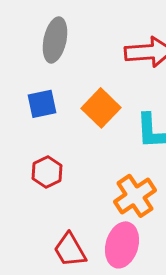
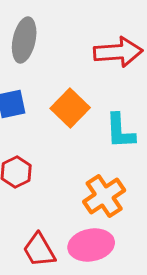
pink ellipse: (122, 245) -> (91, 245), turned 63

